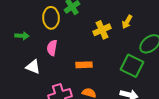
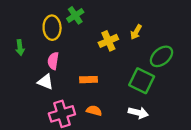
green arrow: (22, 36) -> (20, 48), turned 80
white triangle: (33, 67) -> (45, 82), moved

